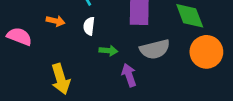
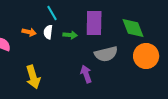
white semicircle: (89, 26) -> (48, 32), moved
green arrow: (108, 51) -> (70, 35), moved

